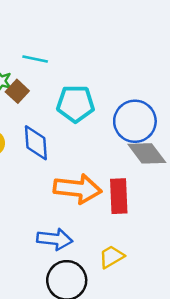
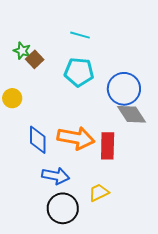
cyan line: (35, 59) -> (80, 35), moved
blue diamond: (36, 143) -> (38, 140), moved

